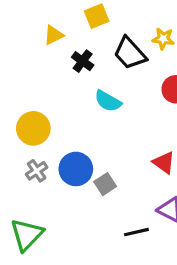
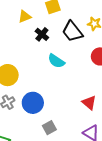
gray square: (105, 184) -> (49, 128), moved

